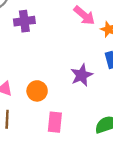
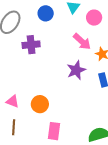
purple star: (82, 75) -> (76, 70), moved

